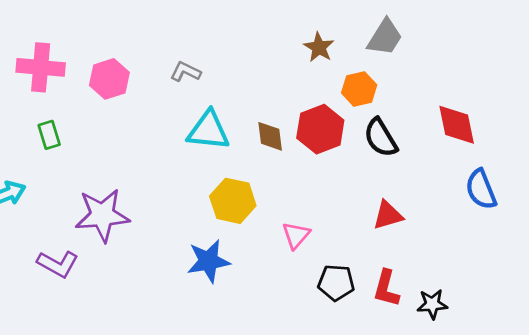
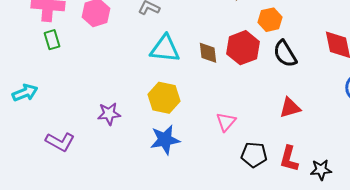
green rectangle: (49, 135) -> (52, 40), moved
yellow hexagon: (233, 201) -> (164, 98), moved
purple star: (102, 215) -> (109, 114), moved, size x0.6

